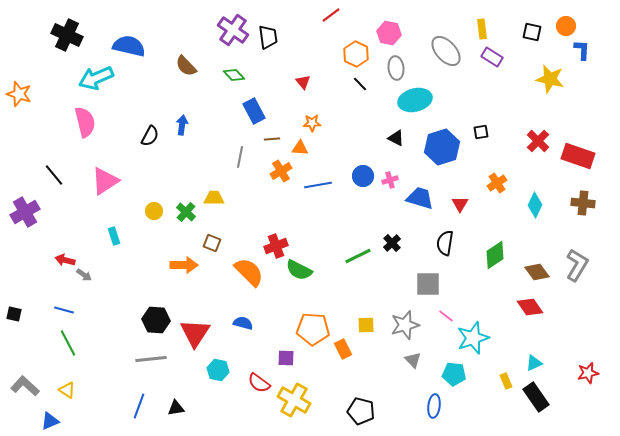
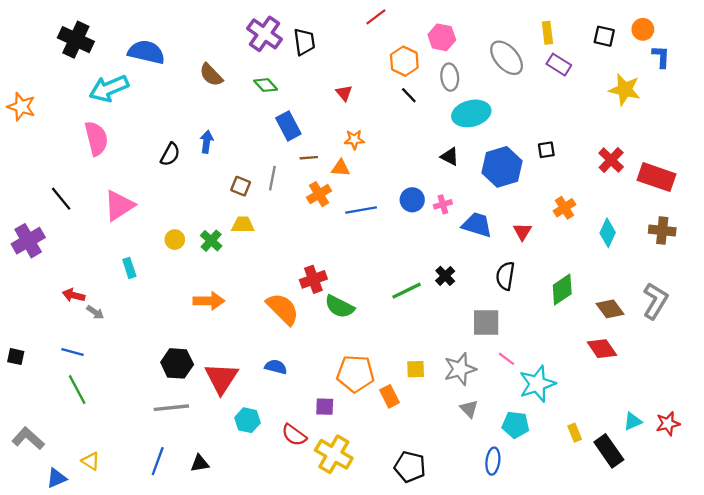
brown square: (212, 243) -> (241, 186), moved
cyan triangle: (534, 363) -> (633, 421), moved
yellow triangle: (67, 390) -> (91, 461), moved

